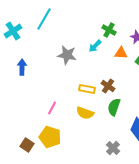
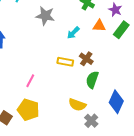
cyan arrow: (95, 46) -> (73, 33), moved
gray star: (67, 55) -> (45, 16), moved
yellow semicircle: (85, 113) -> (77, 105), moved

